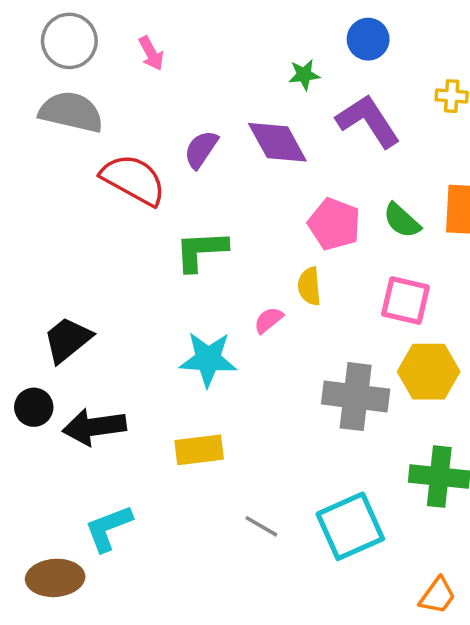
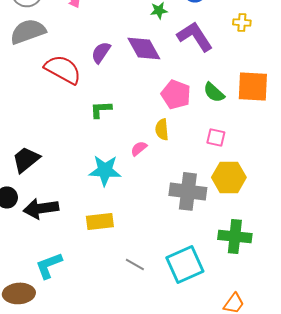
gray semicircle: (71, 112) -> (28, 31), turned -33
green L-shape: (201, 251) -> (101, 109), size x0.7
pink square: (405, 301) -> (216, 137), size x0.7

